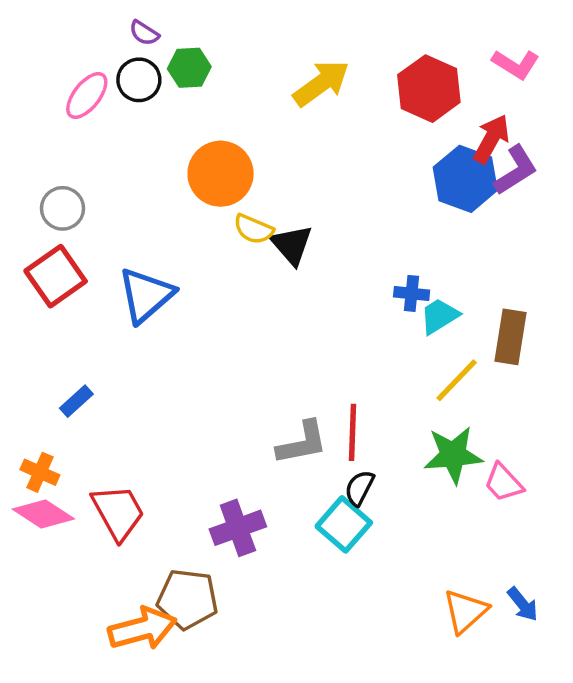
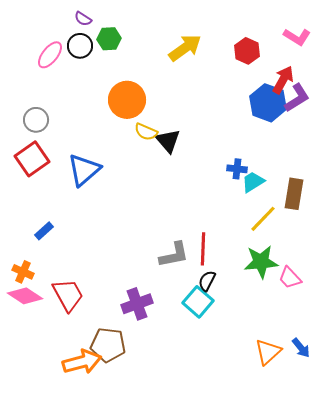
red hexagon: (429, 89) -> (247, 51), size x0.7

